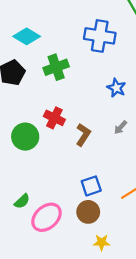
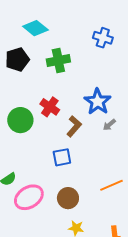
blue cross: (100, 36) -> (103, 38), size x0.7
blue star: (116, 88) -> (98, 102), moved, size x1.5
blue square: (91, 186) -> (62, 157), moved

